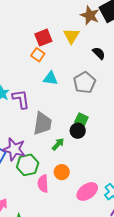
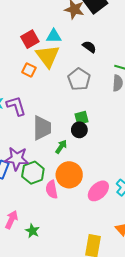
yellow triangle: (71, 36) -> (48, 56), moved, size x1.4
orange square: (38, 55) -> (29, 70), moved
cyan triangle: (50, 78) -> (54, 36), moved
green square: (81, 120) -> (82, 118), turned -32
orange circle: (62, 172) -> (69, 175), size x1.6

